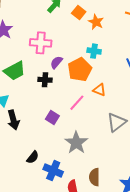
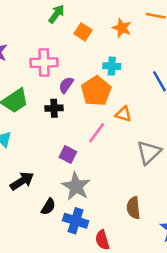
orange square: (79, 13) -> (83, 32), moved
orange star: (96, 22) -> (122, 28), moved
black arrow: (13, 120) -> (22, 181), moved, turned -102
gray star: (76, 143) -> (76, 186), moved
brown semicircle: (94, 177) -> (133, 208), moved

